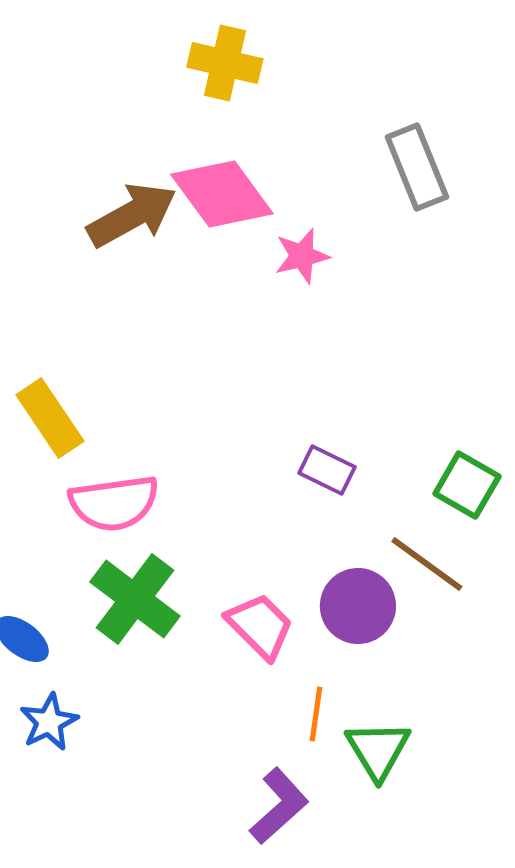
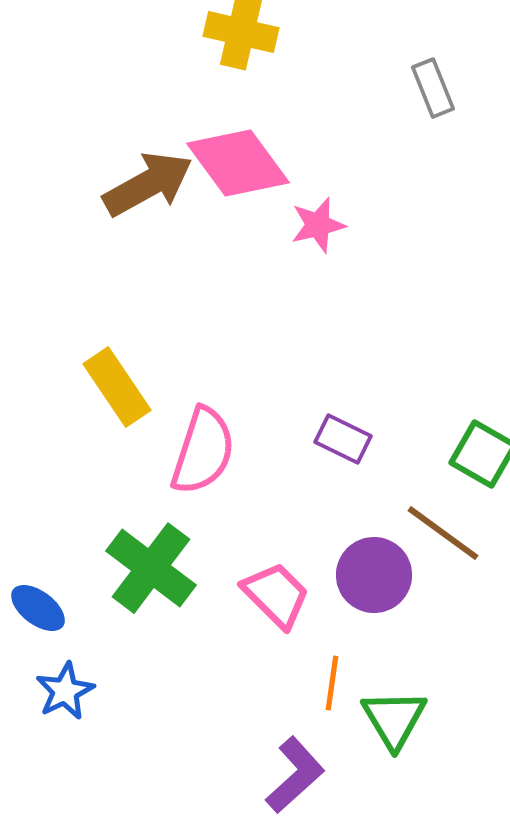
gray rectangle: (417, 167) -> (433, 88), moved, size x0.7
yellow rectangle: (50, 418) -> (117, 387), moved
pink semicircle: (114, 503) -> (203, 451), moved, turned -64

